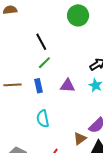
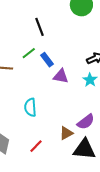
green line: (44, 63) -> (29, 53), moved
blue rectangle: (39, 86) -> (47, 60), moved, turned -32

